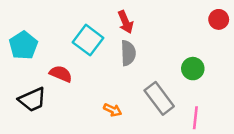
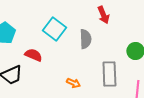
red arrow: (126, 22) -> (103, 15), moved
gray rectangle: (159, 98) -> (109, 74), turned 35

